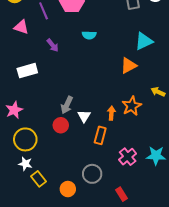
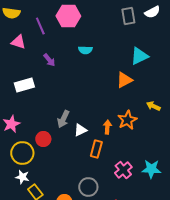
white triangle: (84, 116) -> (80, 130), turned 32
red circle: (61, 125) -> (43, 139), moved

